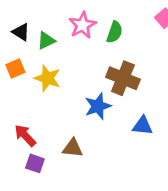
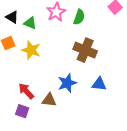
green triangle: (46, 41) -> (30, 23), turned 48
blue star: (98, 106) -> (67, 83), moved
red arrow: (25, 135) -> (26, 91), moved

